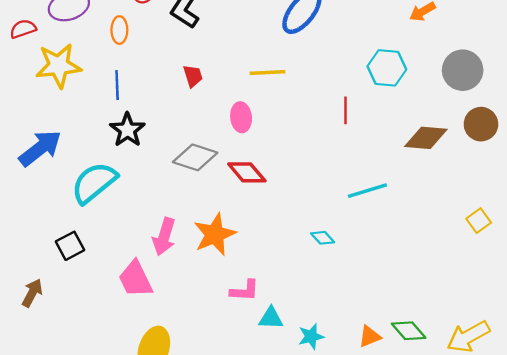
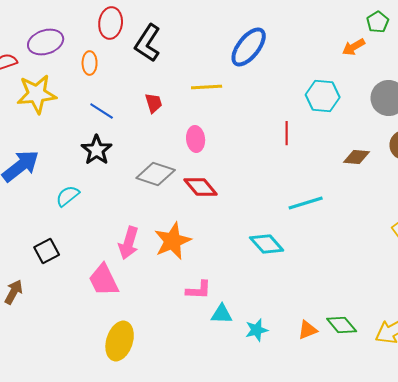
yellow line: (267, 72) -> (207, 87), moved
blue line: (117, 85) -> (102, 111), moved, turned -55
brown diamond: (426, 138) -> (357, 157), size x0.7
cyan semicircle: (94, 183) -> (68, 196), size x0.6
cyan diamond: (323, 238) -> (267, 244), size x1.6

